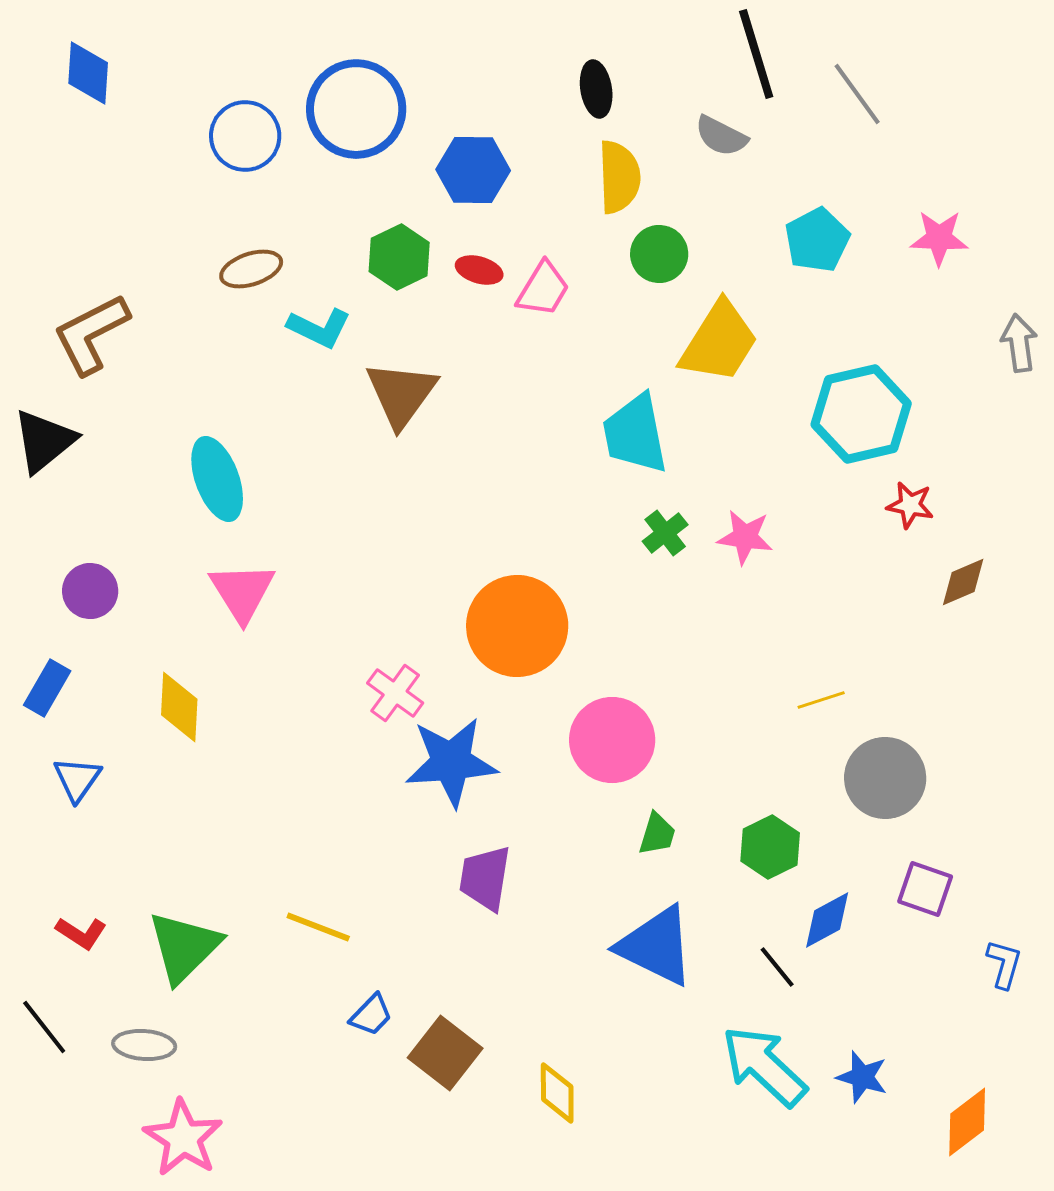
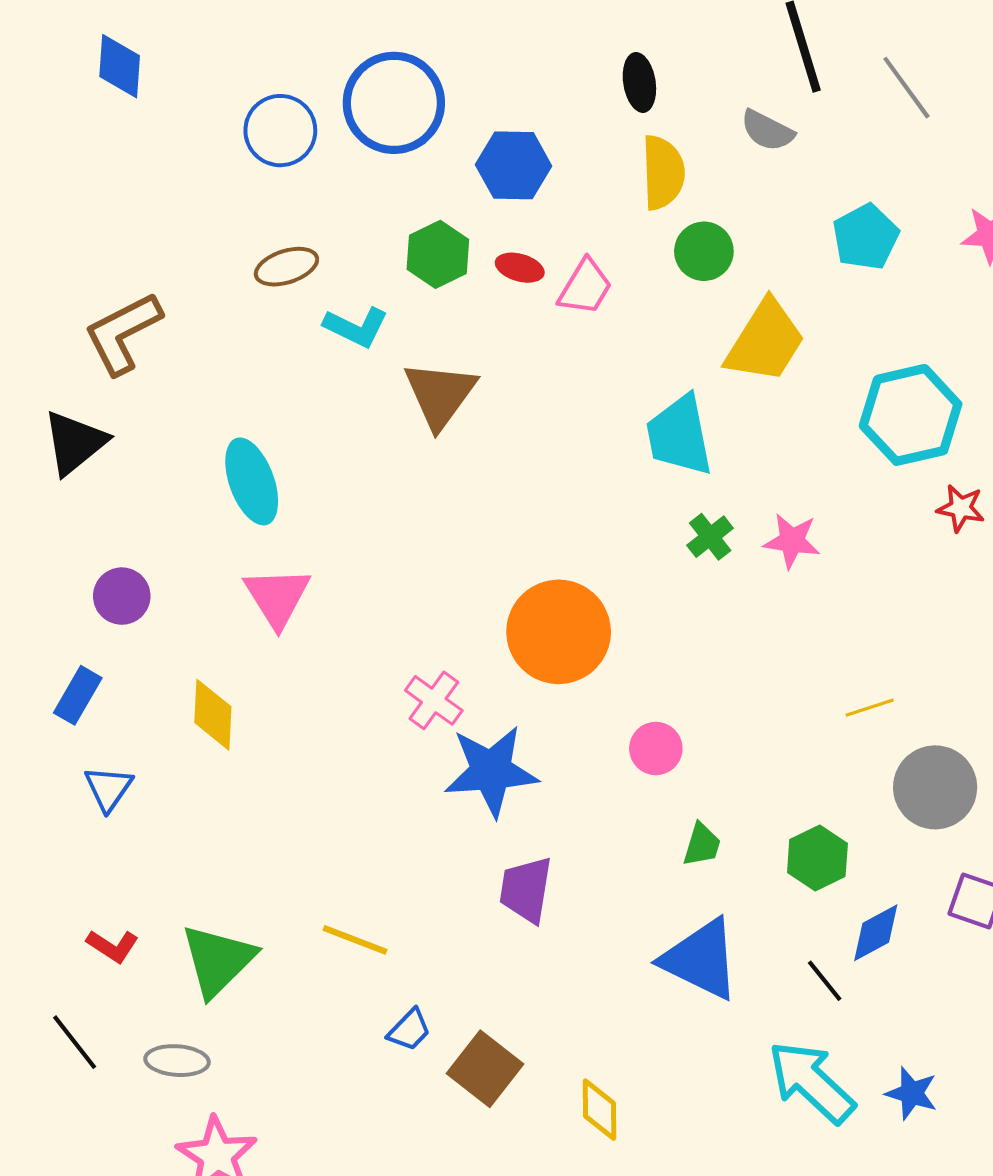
pink circle: (612, 740) -> (656, 749), size x0.6

